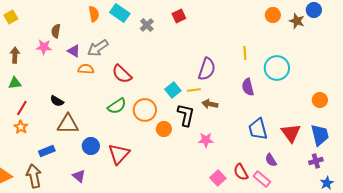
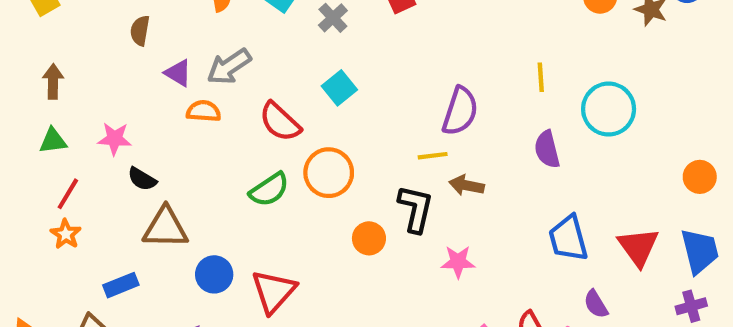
pink star: (44, 47) -> (115, 139), moved
cyan square: (173, 90) -> (339, 88), moved
orange circle: (145, 110) -> (329, 173), moved

